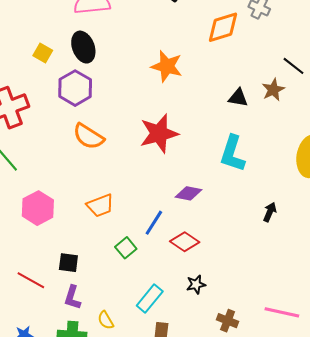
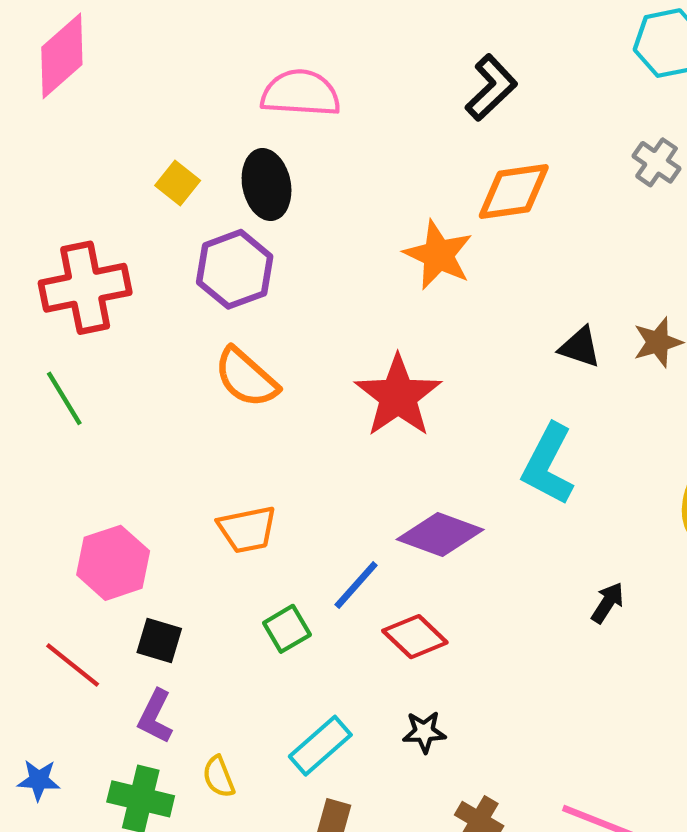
orange diamond: (223, 27) -> (514, 192), moved
red star: (159, 134) -> (398, 396), turned -30
purple diamond: (189, 193) -> (440, 535), size x1.4
pink hexagon: (38, 208) -> (113, 563), moved

